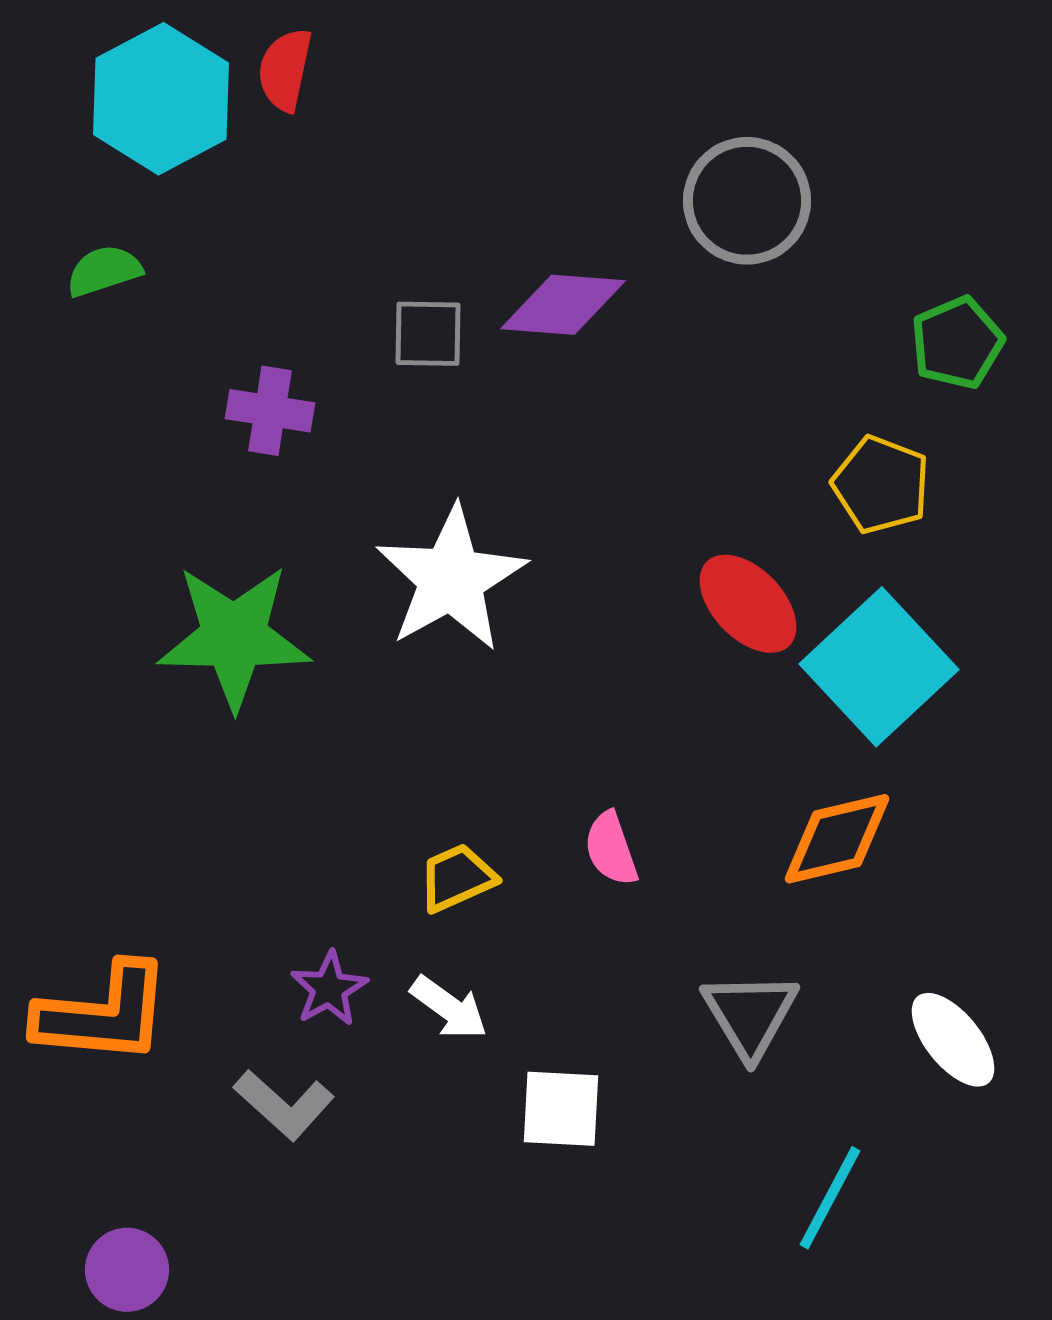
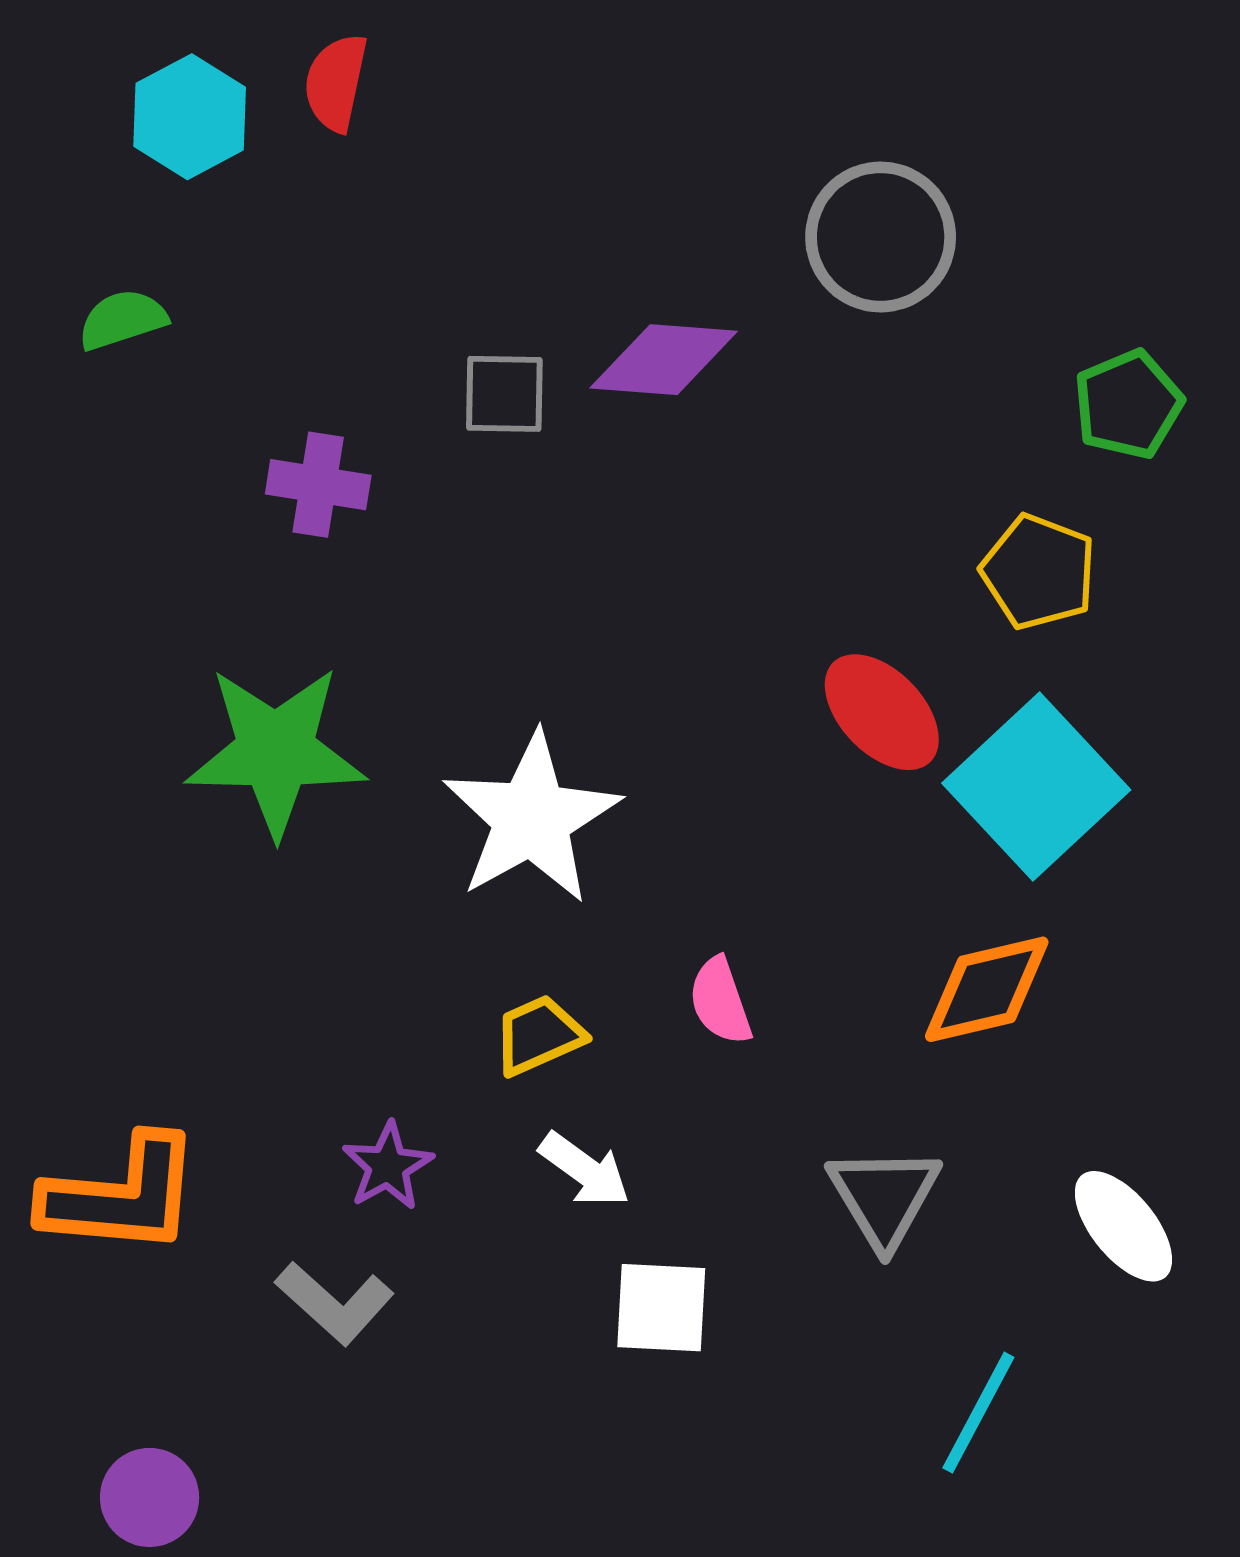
cyan hexagon: (161, 99) -> (190, 117), size x0.7
white star: (451, 579) -> (532, 818), moved
white arrow: (449, 1008) -> (585, 1170), moved

